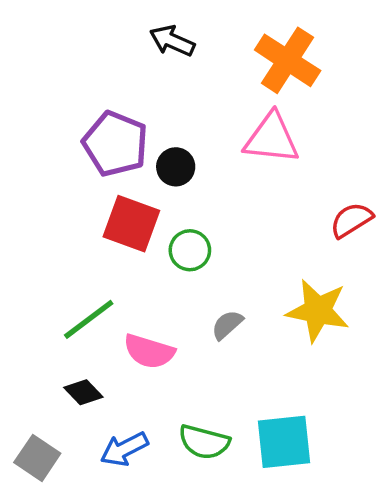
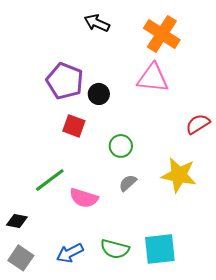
red square: (131, 224) -> (74, 126), size x0.7
green circle: (190, 250) -> (121, 146), moved
black diamond: (83, 392) -> (17, 221), moved, turned -35

